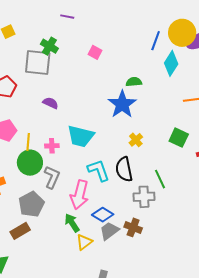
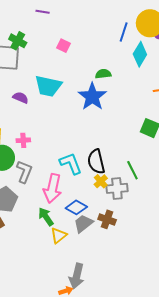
purple line: (67, 17) -> (43, 12), moved
cyan trapezoid: (81, 136) -> (48, 86), moved
yellow cross: (136, 140) -> (101, 181), moved

